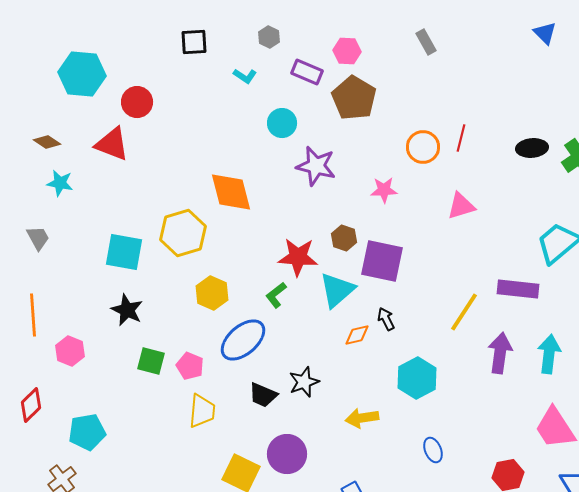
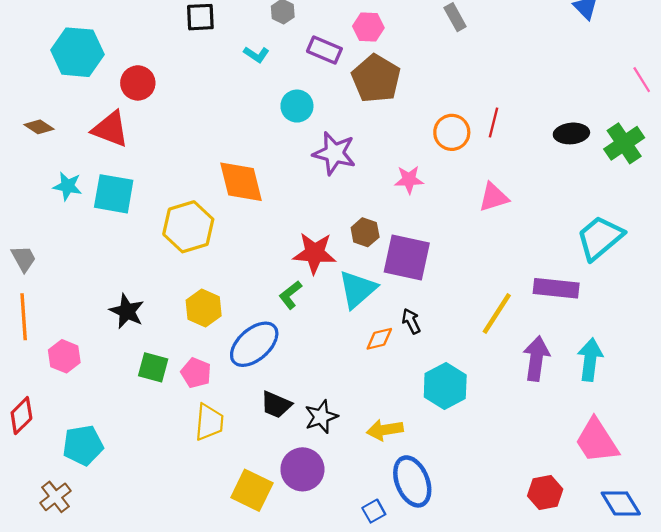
cyan star: (60, 183) -> (68, 186), moved
gray trapezoid: (38, 238) -> (24, 259), moved
cyan square: (124, 252) -> (114, 194), moved
yellow hexagon: (212, 293) -> (204, 308), moved
black star: (304, 382) -> (321, 417), moved
blue ellipse: (433, 450) -> (412, 481), moved, size x1.8

